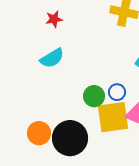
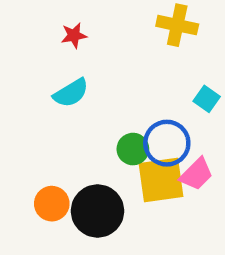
blue circle: (117, 92) -> (167, 143), size x1.8

